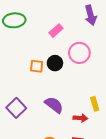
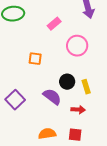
black circle: (55, 63) -> (67, 82), moved
yellow rectangle: (95, 104) -> (86, 87), moved

